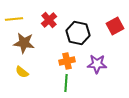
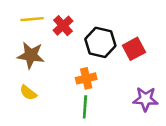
yellow line: (14, 19) -> (32, 19), moved
red square: (115, 26) -> (134, 49), moved
purple star: (97, 64) -> (146, 99), moved

